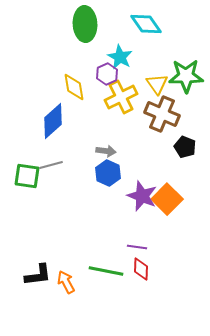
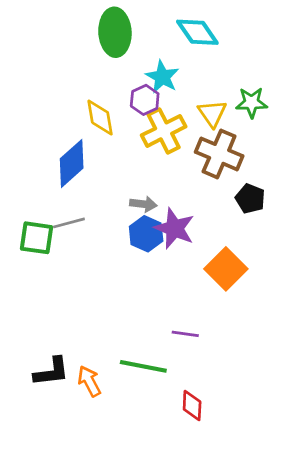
green star: (186, 76) -> (252, 103), size x0.7
purple star: (142, 196) -> (174, 228), moved
red diamond: (141, 269) -> (192, 406), moved

